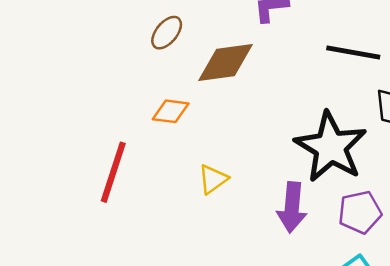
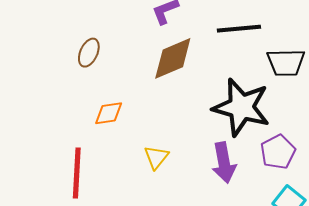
brown diamond: (226, 62) -> (173, 58), moved

